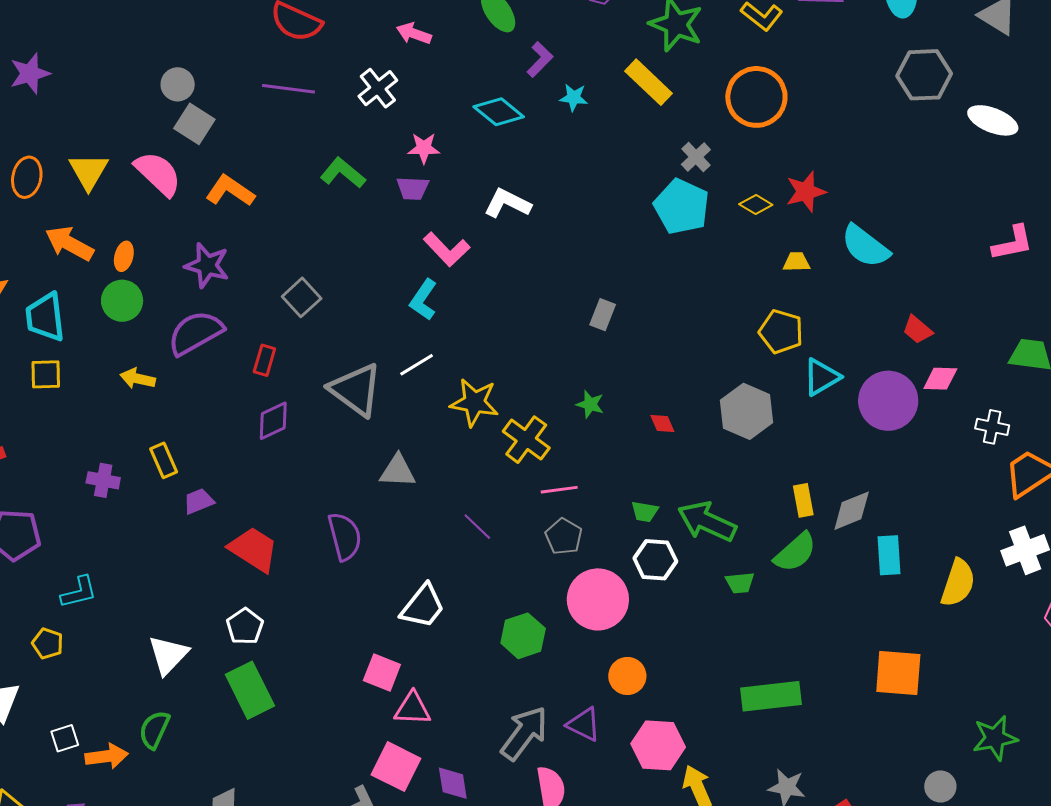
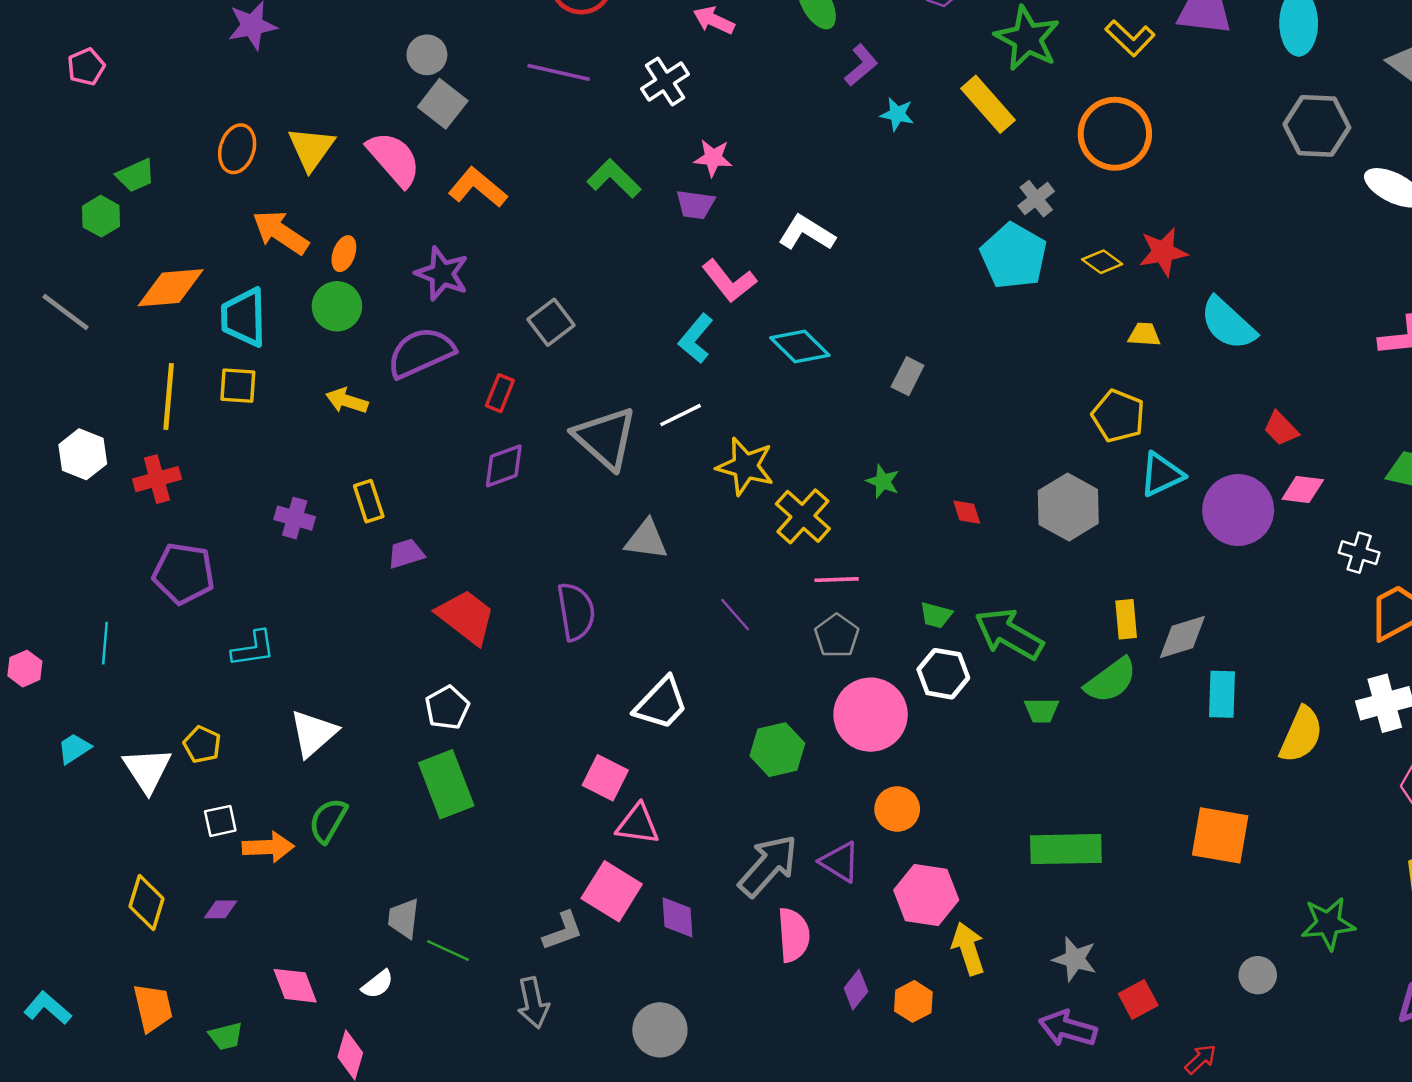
cyan diamond: (499, 112) -> (800, 347), moved
yellow pentagon: (48, 643) -> (202, 744), moved
white triangle: (168, 655) -> (313, 733), moved

